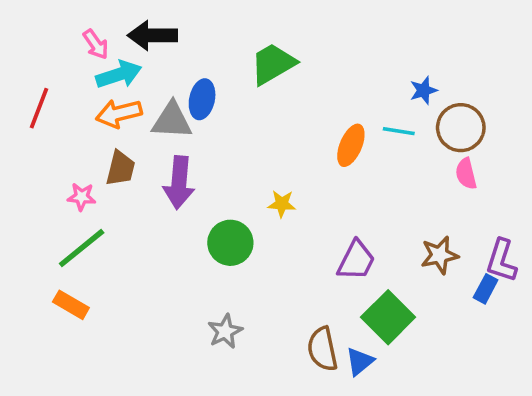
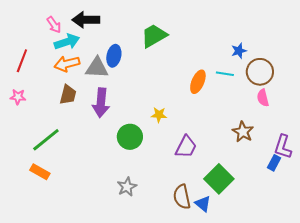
pink star: (82, 197) -> (18, 97), moved
brown star: (439, 255) -> (243, 132), moved, turned -30
purple trapezoid: (356, 261) -> (186, 147), moved
blue triangle: (360, 362) -> (203, 204), turned -42

